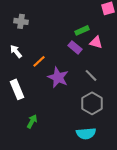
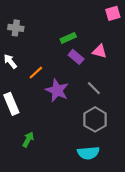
green rectangle: (82, 30) -> (68, 38), moved

